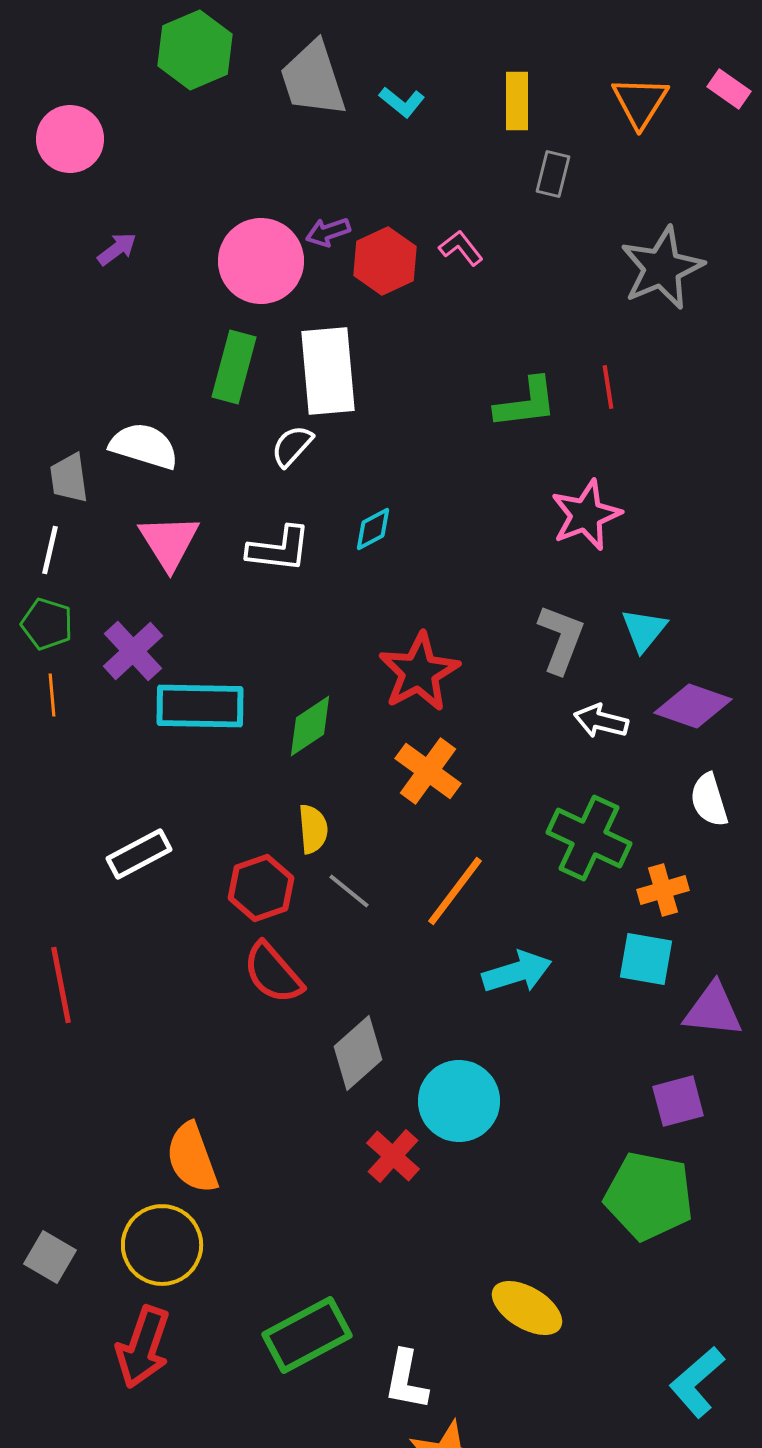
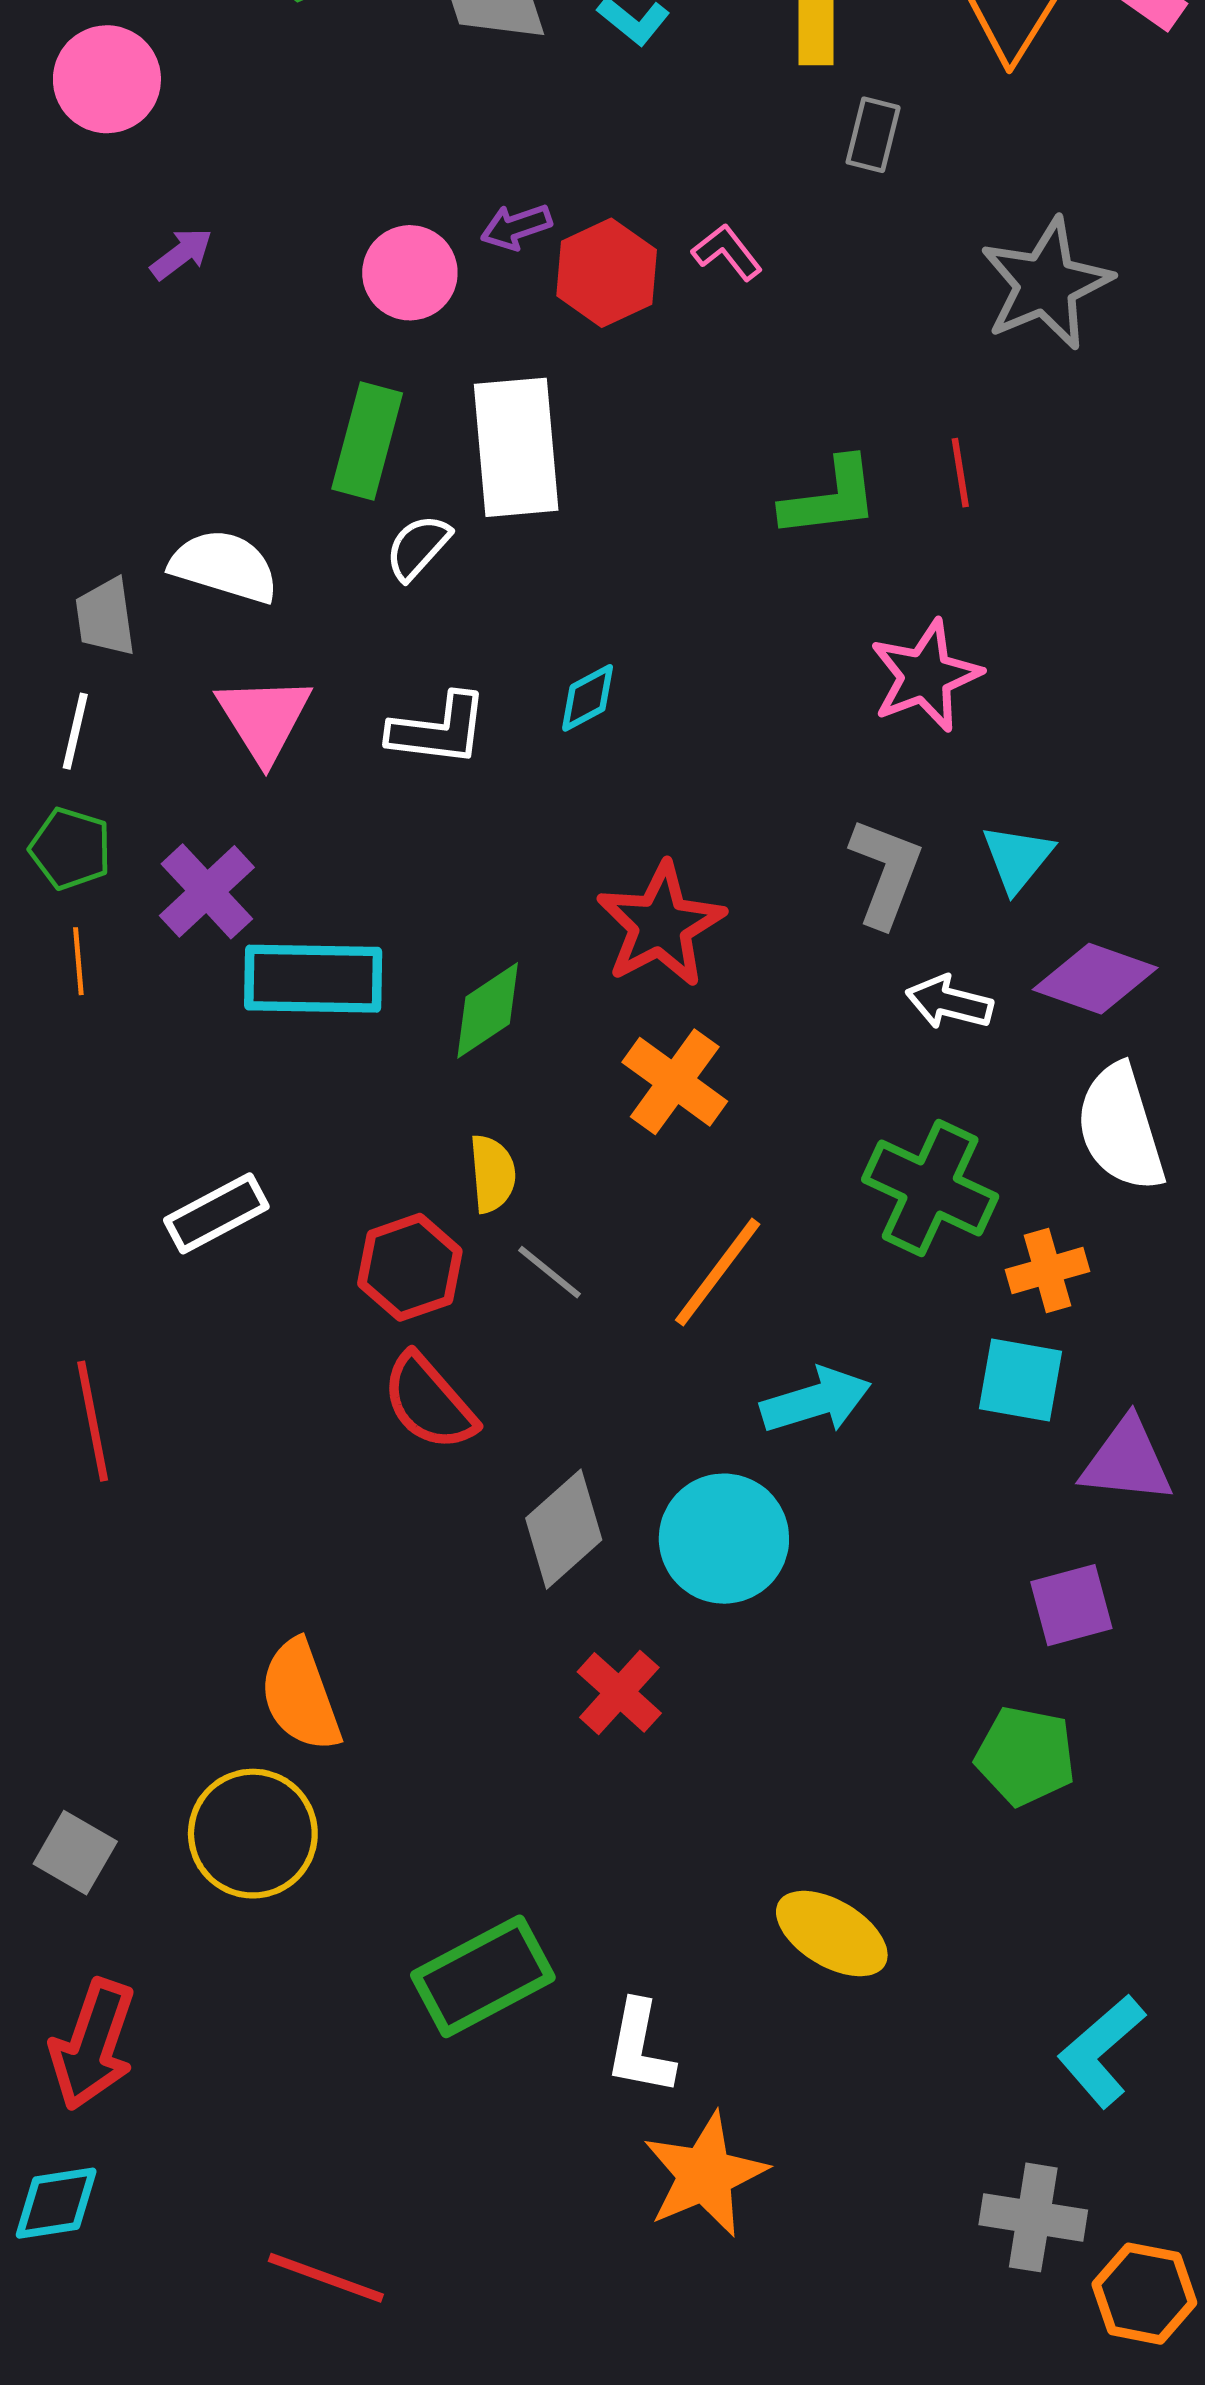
pink circle: (261, 261) -> (410, 273), size x0.7
white semicircle: (292, 446) -> (418, 547), moved
white semicircle: (709, 800) -> (1121, 1128), size x1.5
cyan circle: (459, 1101) -> (724, 1539), moved
green pentagon: (649, 1196) -> (1025, 1756), size x0.7
red arrow: (143, 1347) -> (93, 2045), moved

